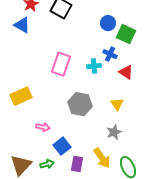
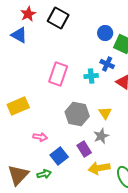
yellow triangle: (117, 104) -> (105, 113), moved
gray star: (114, 132) -> (101, 136), moved
yellow arrow: (102, 158) -> (99, 168), turned 115
purple rectangle: (77, 164) -> (84, 149), moved, turned -42

